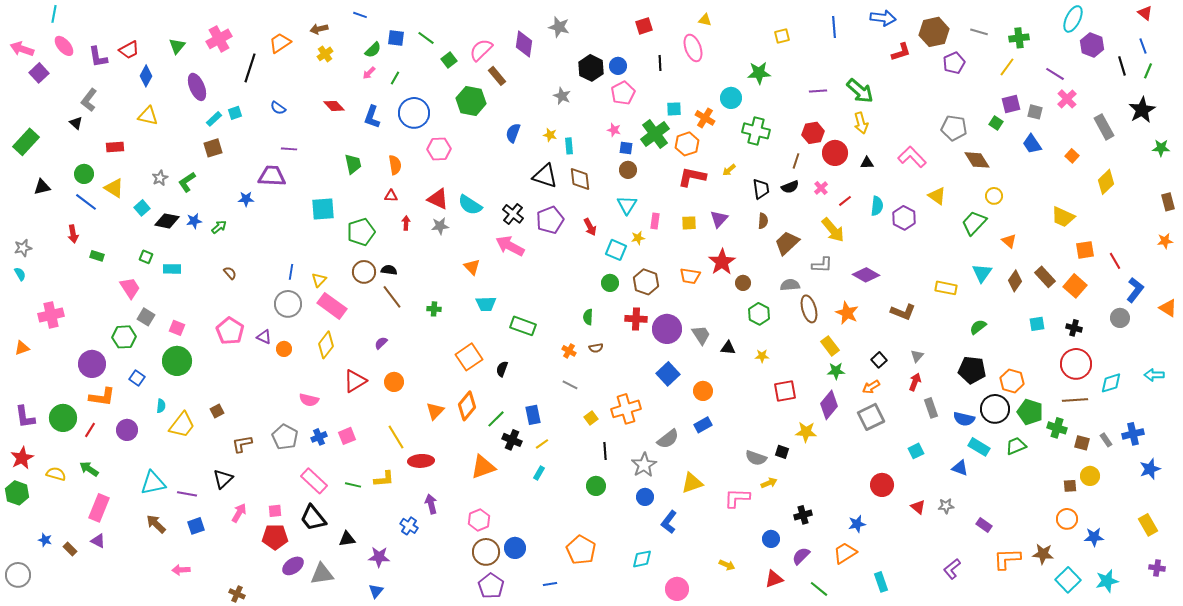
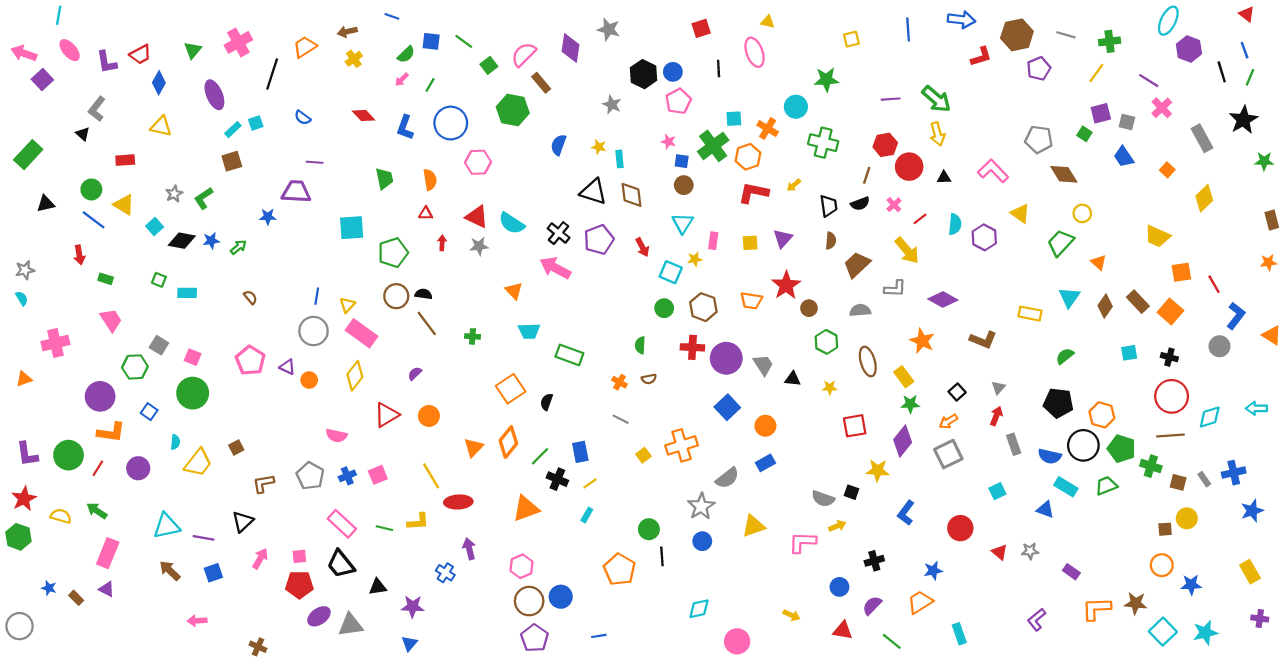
pink trapezoid: (130, 288) -> (111, 320), moved
brown ellipse: (809, 309) -> (868, 362), moved
black line: (605, 451) -> (662, 556), moved
blue L-shape: (669, 522) -> (906, 513), moved
orange pentagon: (581, 550) -> (619, 569), moved
red triangle: (774, 579) -> (843, 630), turned 30

